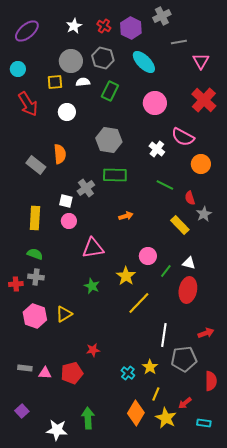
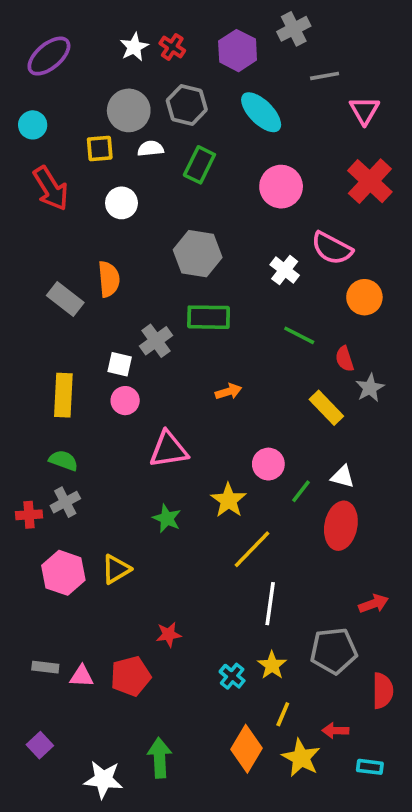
red cross: (104, 26) -> (172, 47), moved
gray cross: (36, 277) -> (65, 502), turned -35
white line: (164, 335) -> (270, 604), moved
red arrow: (185, 403) -> (335, 731), turned 40

